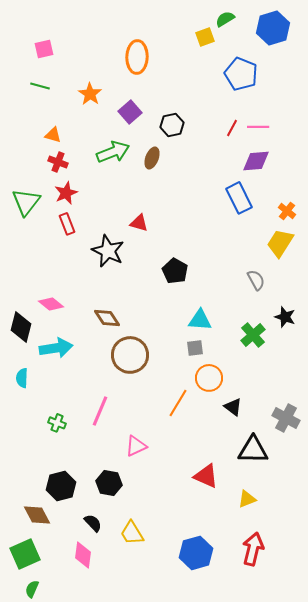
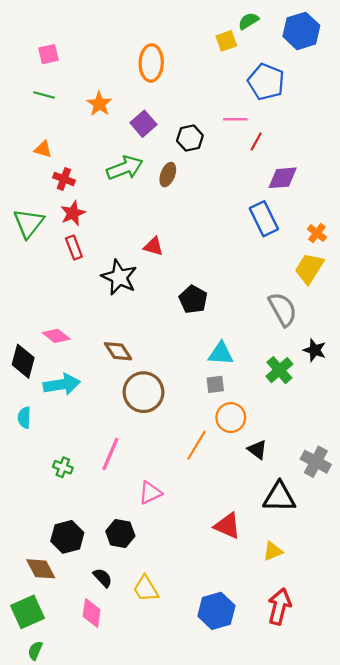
pink line: (258, 127) -> (235, 119), moved
orange triangle: (53, 135) -> (43, 149), moved
gray semicircle: (256, 280) -> (283, 309), size x1.5

